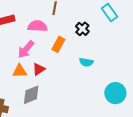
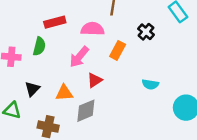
cyan semicircle: (86, 62) -> (150, 84), moved
orange triangle: (20, 71) -> (64, 93), moved

